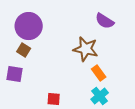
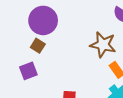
purple square: (15, 74) -> (28, 71), turned -30

